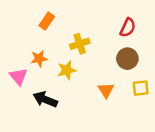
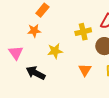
yellow cross: (80, 44) -> (83, 32), moved
orange star: (39, 59) -> (34, 31), moved

